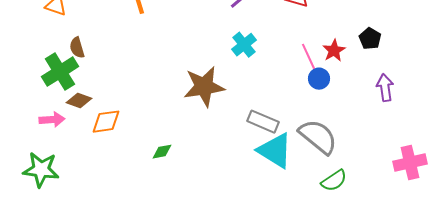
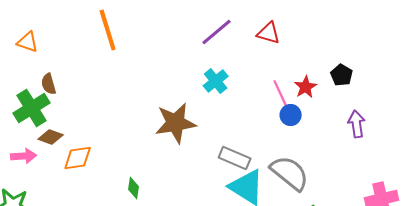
green diamond: (162, 152) -> (134, 188), turned -70

